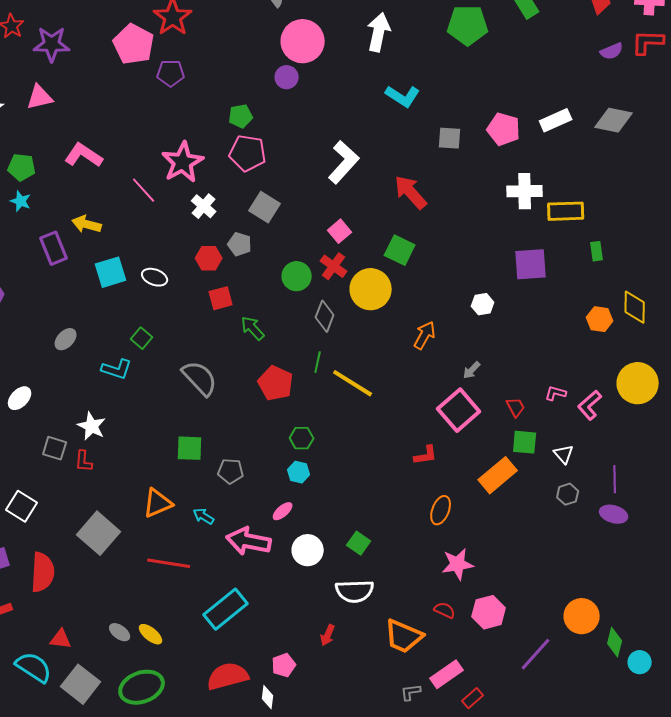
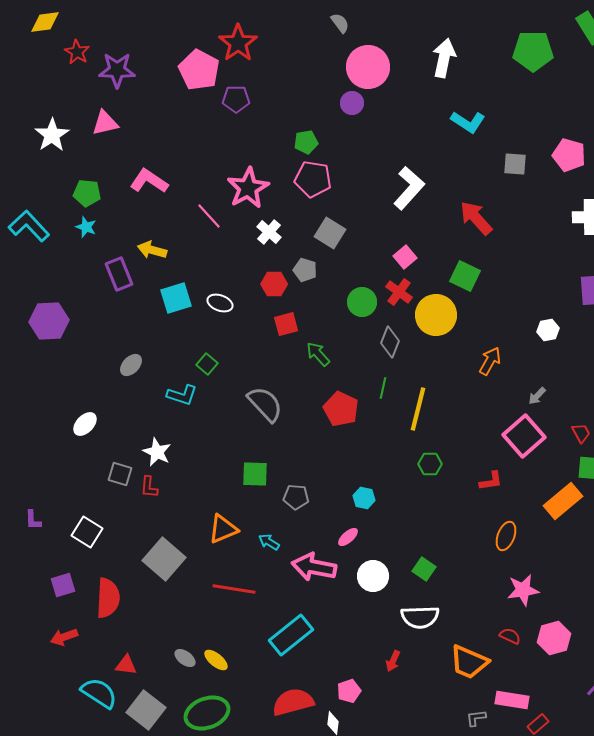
yellow line: (353, 383) -> (418, 409), turned 72
green hexagon: (302, 438) -> (430, 464), moved
pink rectangle: (447, 674) -> (512, 700), turned 44

